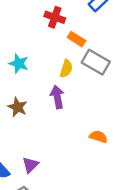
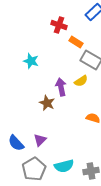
yellow semicircle: (66, 69) -> (81, 81), moved, turned 40
brown star: (17, 107) -> (47, 103), moved

